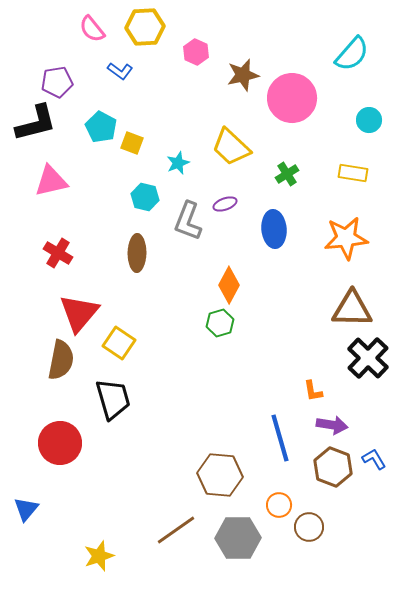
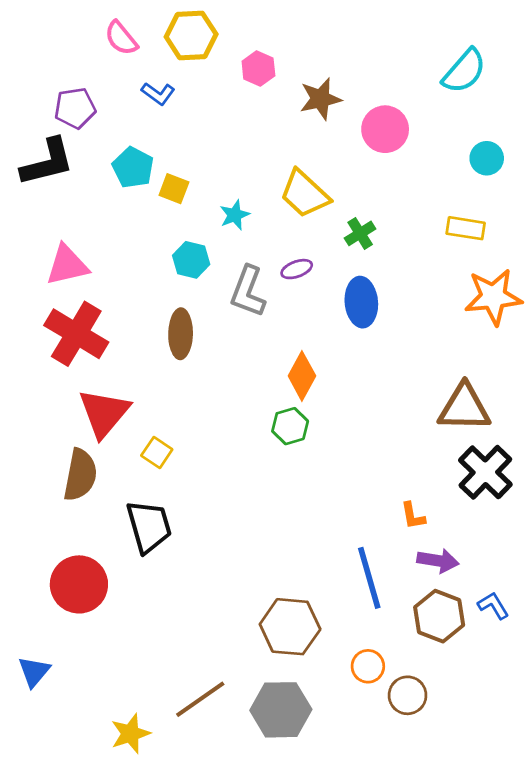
pink circle: (292, 98) -> (385, 129), size x0.7
green cross: (287, 174) -> (360, 233), moved
pink triangle: (51, 181) -> (67, 265), moved
orange star: (346, 238) -> (493, 297), moved
red cross: (58, 253) -> (76, 334), size x1.6
yellow square: (119, 343) -> (157, 453), size x0.7
brown line: (176, 530) -> (200, 699), moved
gray hexagon: (238, 538) -> (281, 710), moved

